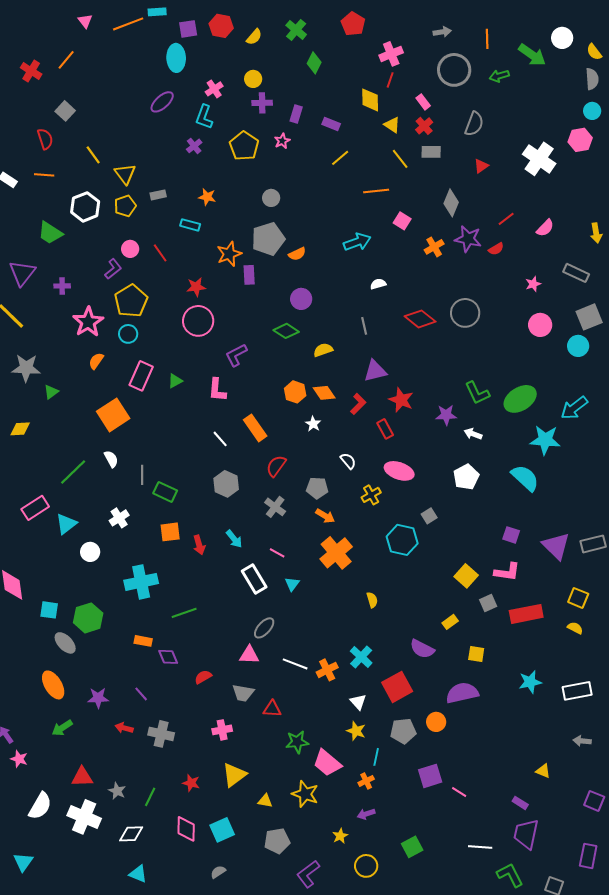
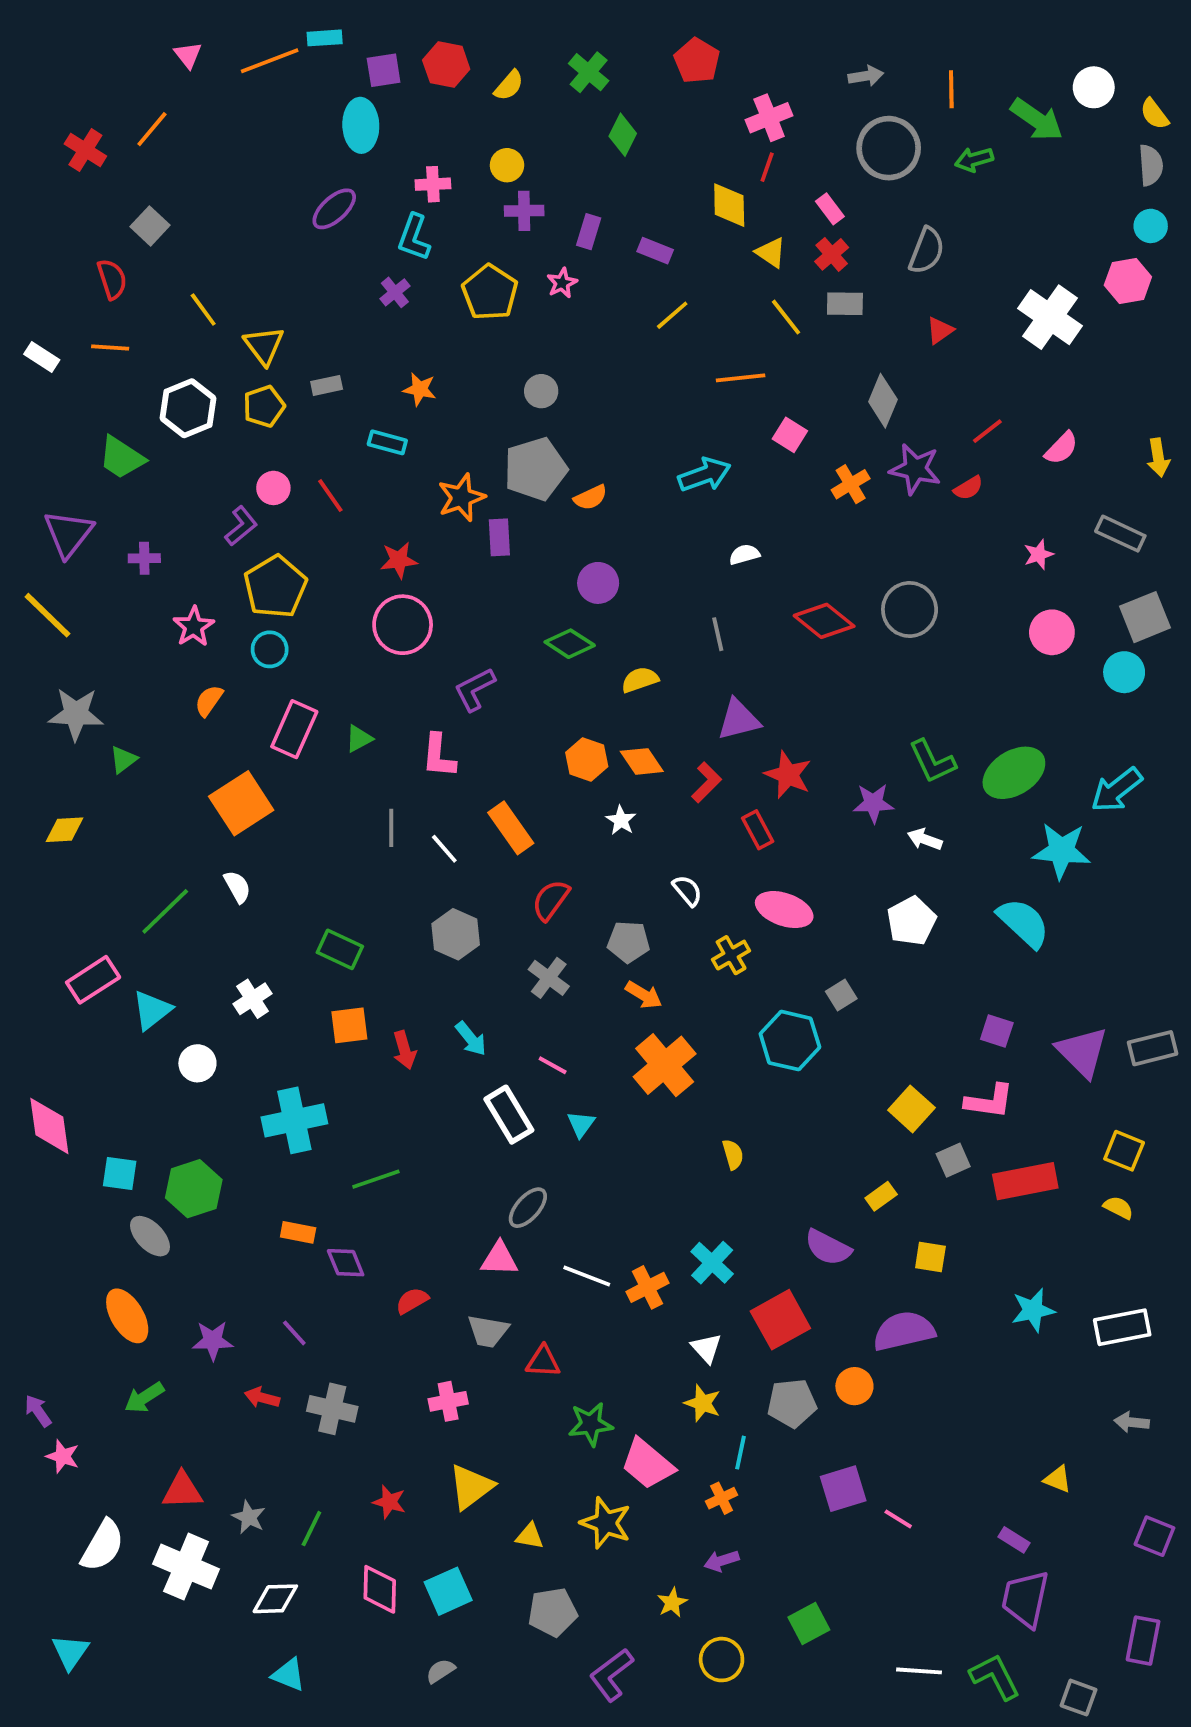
pink cross: (214, 89) -> (433, 184), turned 30
pink star: (88, 322) -> (194, 627), size x0.7
gray line: (142, 475) -> (391, 828), moved
white line: (480, 847) -> (919, 1671), moved

